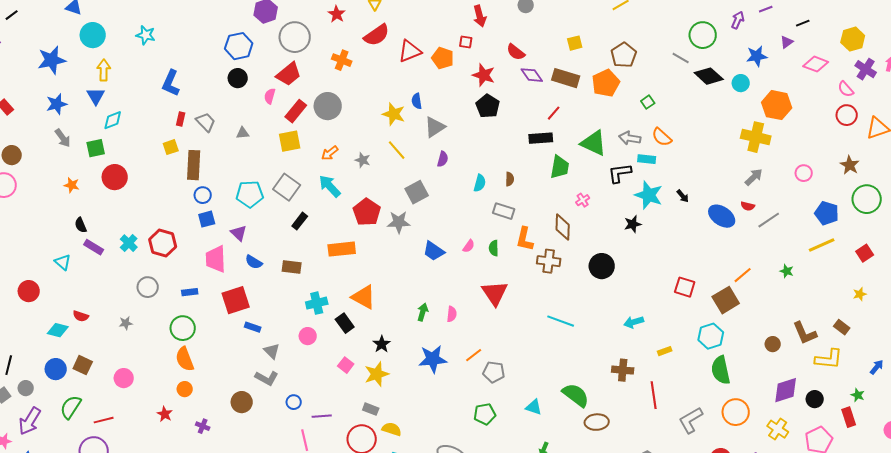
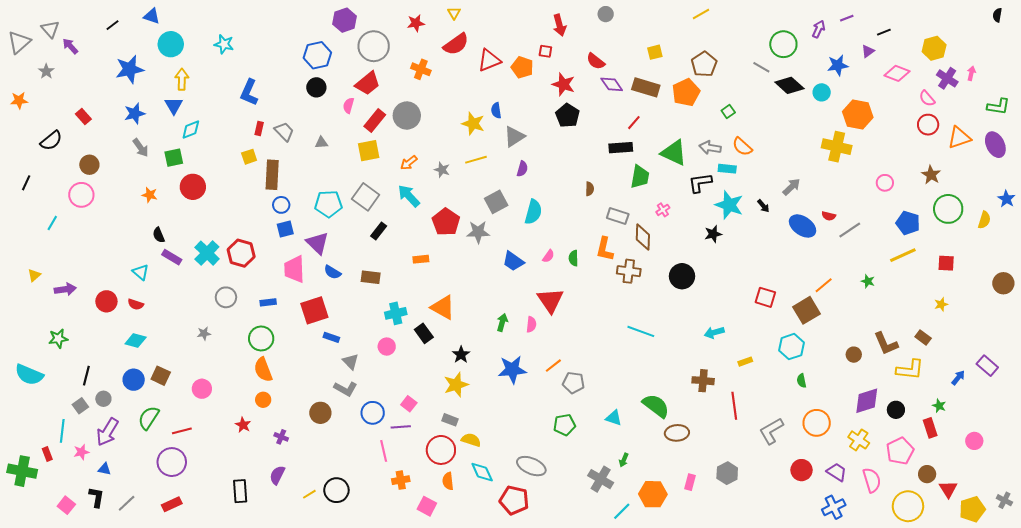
red star: (337, 14) -> (416, 23), turned 30
black line: (12, 15) -> (112, 25), moved
yellow line: (397, 150) -> (476, 160), turned -65
gray arrow: (754, 177) -> (791, 187), moved
cyan semicircle: (480, 183) -> (533, 212), moved, size x1.4
gray rectangle: (504, 211) -> (618, 216), moved
purple triangle: (239, 233) -> (317, 243), size x1.4
cyan cross: (129, 243) -> (207, 253), size x1.4
orange rectangle: (342, 249) -> (421, 259), size x0.6
red square: (865, 253) -> (946, 263), turned 36
red triangle: (495, 293) -> (550, 300), moved
red semicircle: (81, 316) -> (136, 304), moved
pink square: (346, 365) -> (409, 404), moved
green semicircle: (721, 370) -> (802, 381), size x0.5
blue circle: (294, 402) -> (373, 413), size x1.5

